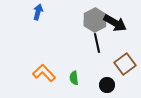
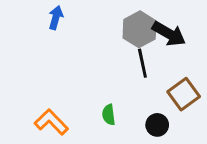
orange L-shape: (44, 73) -> (51, 122), moved

